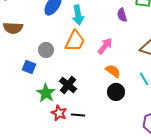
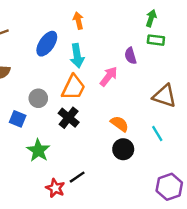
pink arrow: (105, 46) -> (109, 76), moved
black cross: (68, 85) -> (69, 118), moved
red star: (59, 113) -> (55, 188), moved
black line: (78, 115) -> (77, 177), turned -40

